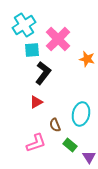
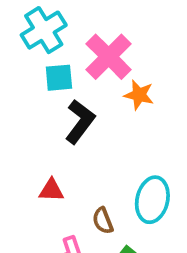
orange star: (87, 59) -> (139, 95), moved
red triangle: (36, 102) -> (51, 190), moved, turned 32

